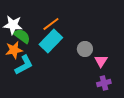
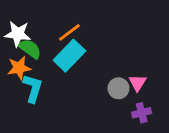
gray circle: (85, 49) -> (118, 88), moved
cyan L-shape: (24, 65) -> (33, 88), turned -45

